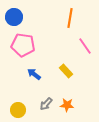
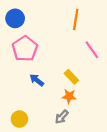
pink pentagon: (23, 45) -> (25, 49), turned 30
gray arrow: (46, 104) -> (62, 117), moved
orange star: (67, 105) -> (69, 96), moved

